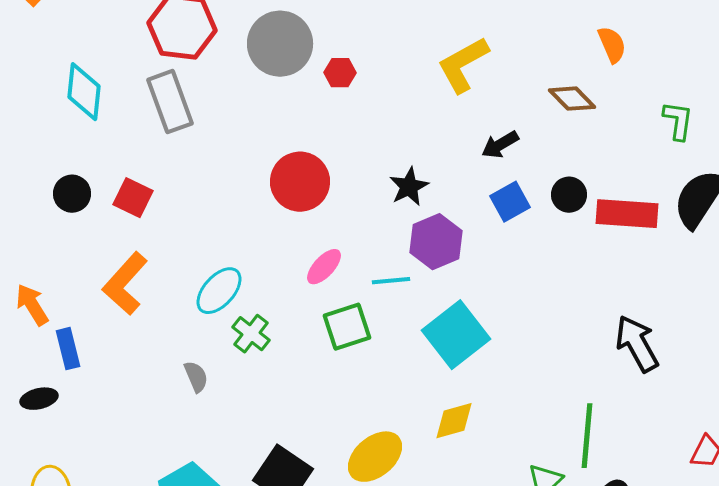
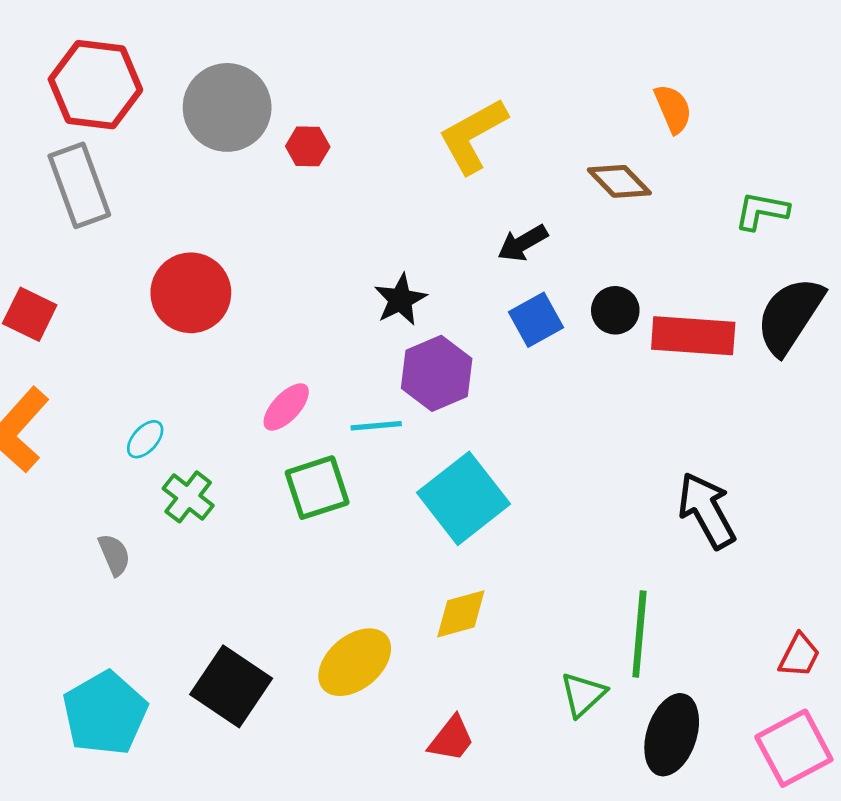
green L-shape: (678, 121) -> (762, 211), turned -87
red circle: (300, 182) -> (191, 293), moved
cyan ellipse: (219, 291) -> (145, 439), size x0.6

